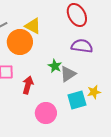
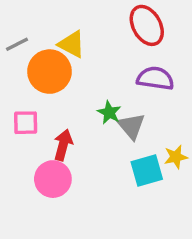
gray triangle: (68, 74) -> (131, 126), turned -36
pink circle: (46, 113) -> (53, 179), moved

